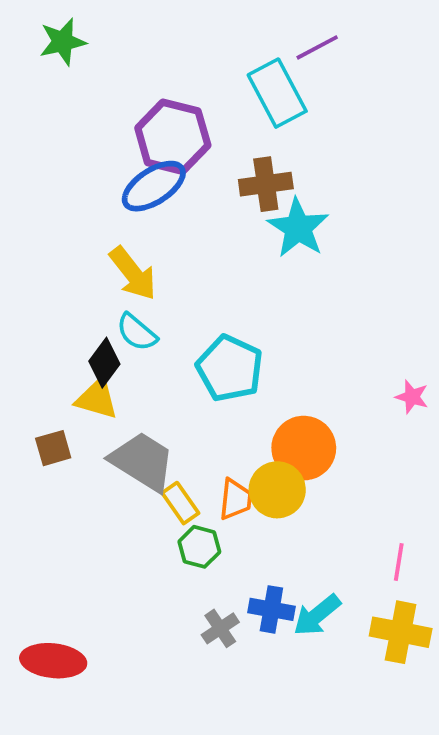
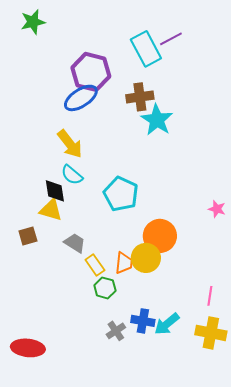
purple line: (317, 47) -> (171, 39), moved
black diamond: (104, 363) -> (55, 191), turned -45
gray trapezoid: (142, 461) -> (75, 243), size x0.6

